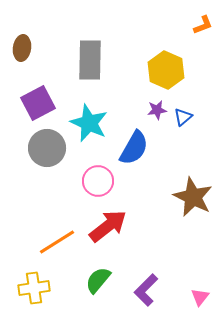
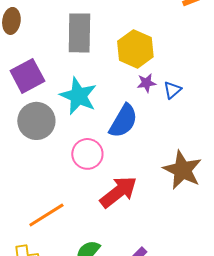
yellow hexagon: (166, 70) -> (135, 49), moved
red arrow: (108, 226) -> (118, 192), moved

